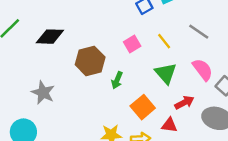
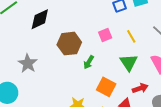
black diamond: (50, 37) -> (40, 19), turned -35
orange square: (143, 107) -> (106, 87), turned -30

